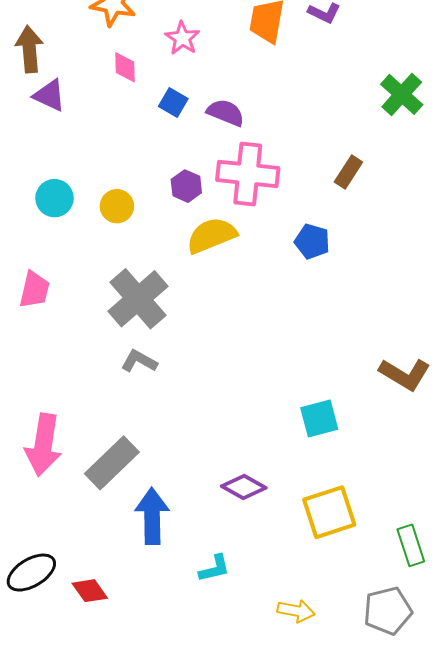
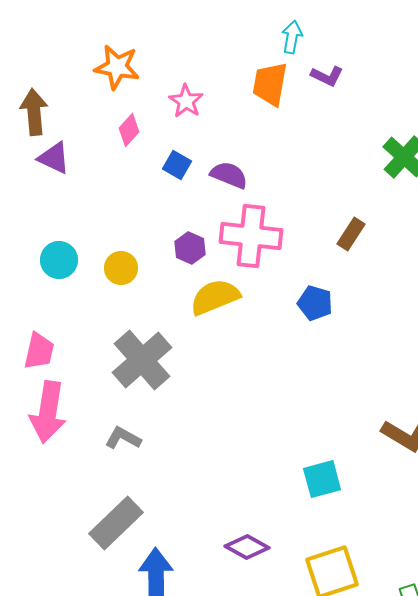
pink diamond: (125, 67) -> (129, 130), turned 44
gray L-shape: (139, 361) -> (123, 438), moved
pink arrow: (43, 445) -> (48, 412), moved

